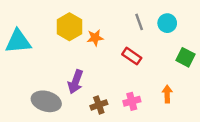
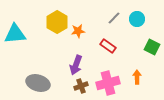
gray line: (139, 22) -> (114, 18), turned 64
purple arrow: (76, 82) -> (76, 65), moved
pink cross: (132, 101) -> (108, 83), size x1.6

